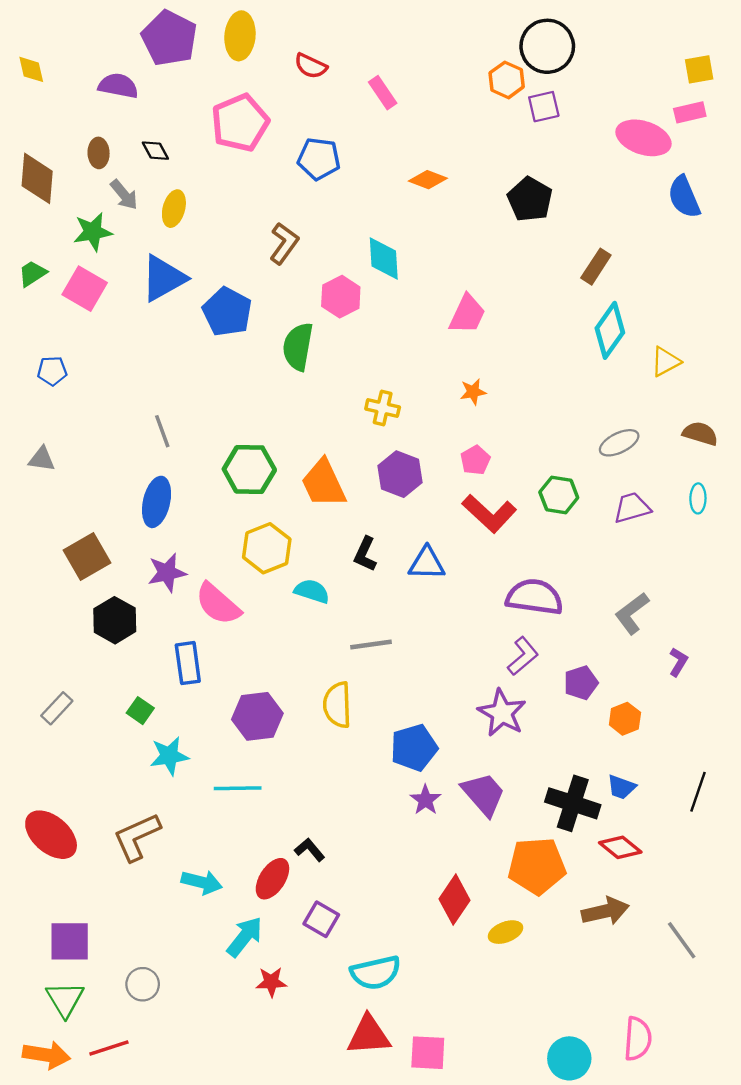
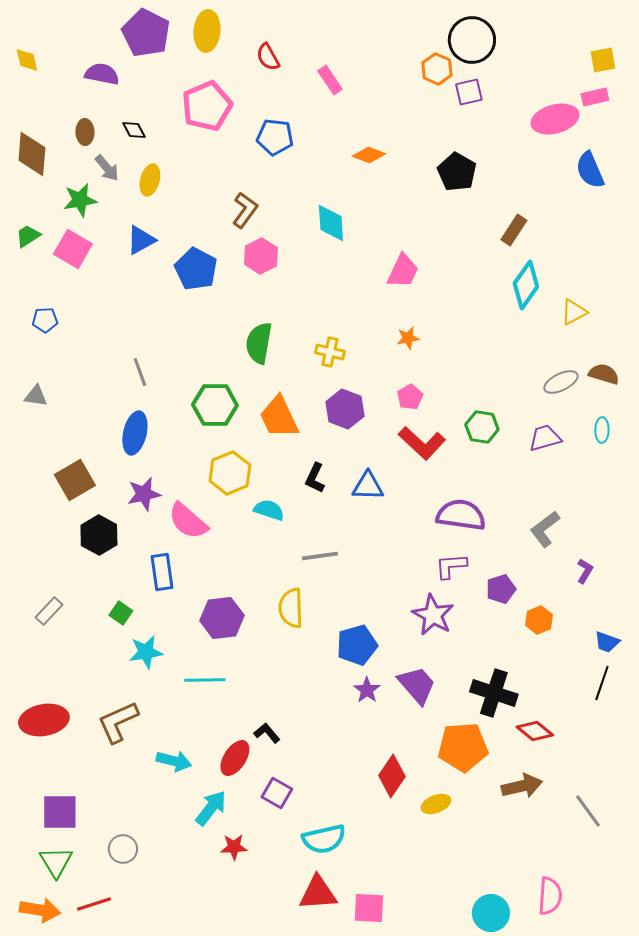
red semicircle: (311, 66) -> (268, 57), turned 36
pink ellipse: (643, 138) -> (555, 119), turned -33
blue triangle: (163, 278) -> (141, 240), size x0.7
pink hexagon: (341, 297) -> (261, 256), moved
green semicircle: (298, 347) -> (259, 343), moved
gray ellipse: (619, 443) -> (561, 382), moved
purple L-shape: (523, 656) -> (451, 566), turned -144
blue trapezoid: (621, 787) -> (607, 642), moved
red ellipse: (51, 835) -> (44, 720), turned -51

